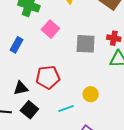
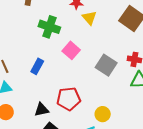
gray square: (86, 44) -> (106, 65), turned 30
yellow circle: (91, 94) -> (103, 114), moved

